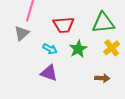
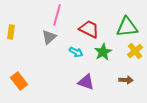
red trapezoid: (64, 25) -> (89, 29), turned -150
purple triangle: (49, 73) -> (86, 82), moved

